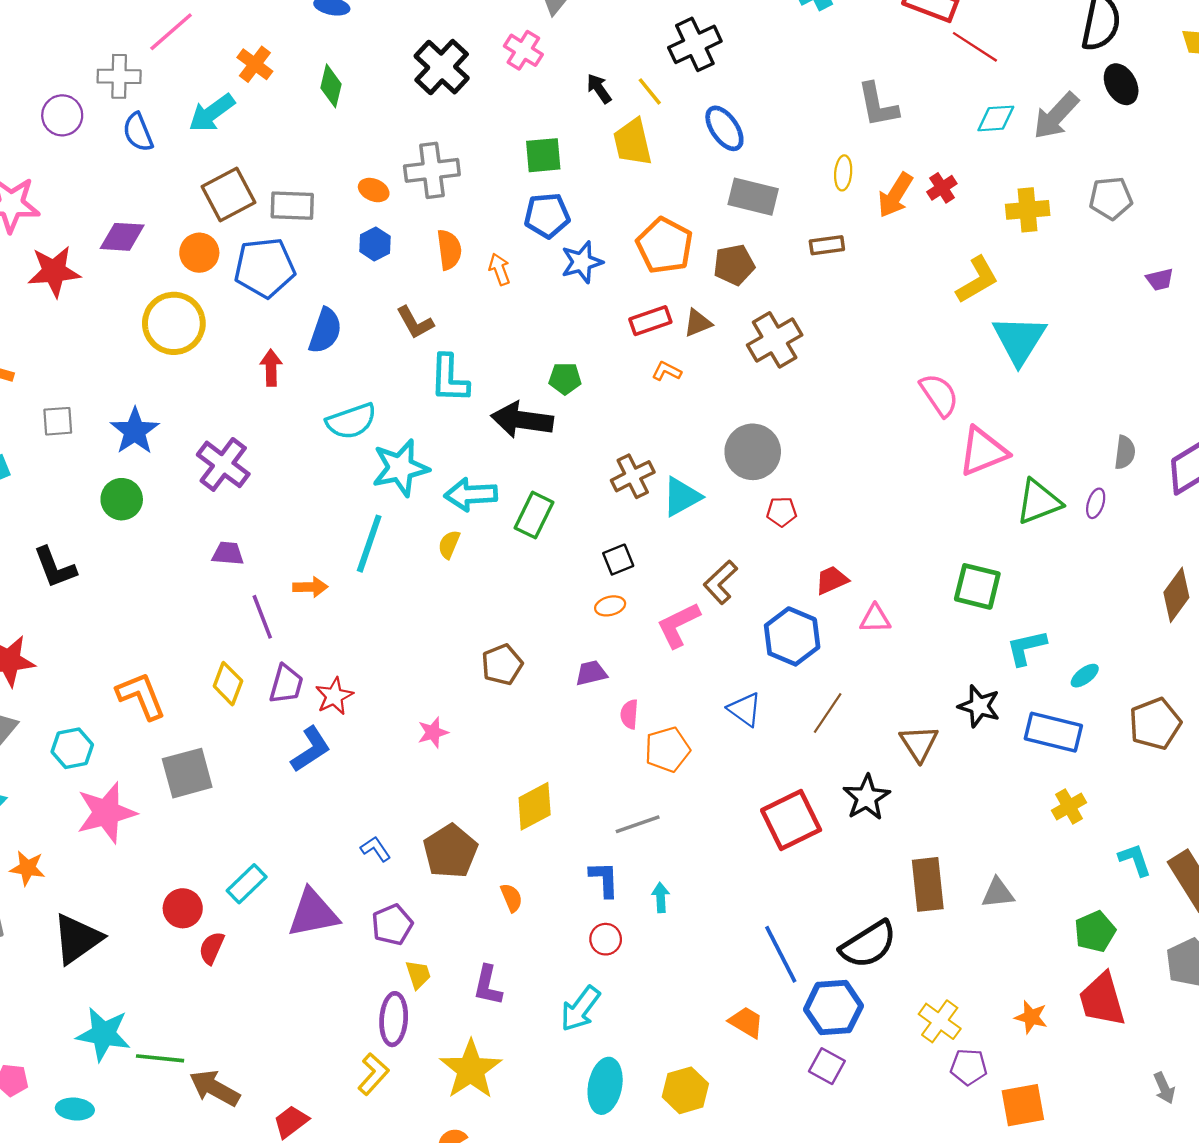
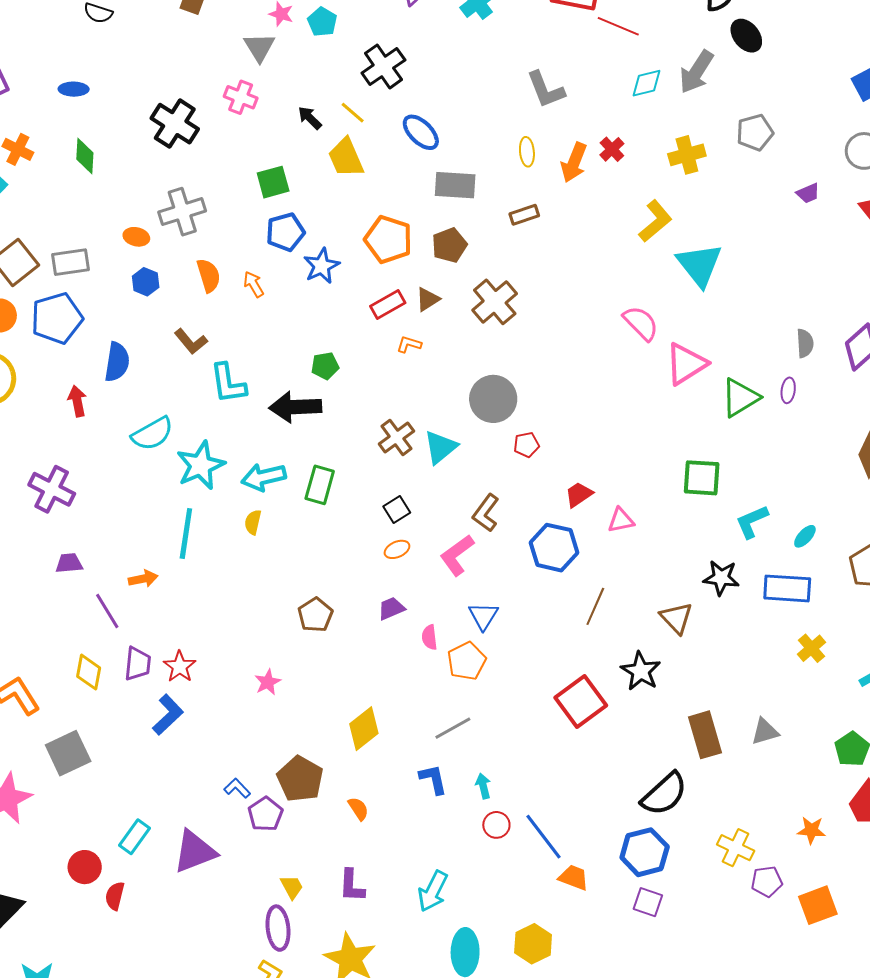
blue triangle: (745, 709) -> (483, 616), moved, turned 36
purple pentagon: (392, 925) -> (265, 814), moved
red circle: (606, 939) -> (496, 825), moved
blue line: (781, 954) -> (544, 837), moved

